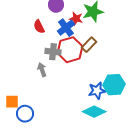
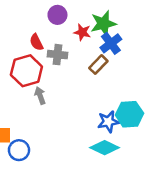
blue cross: (66, 28) -> (111, 43), moved
red hexagon: (70, 50) -> (26, 71), moved
gray cross: (53, 52) -> (57, 55), moved

